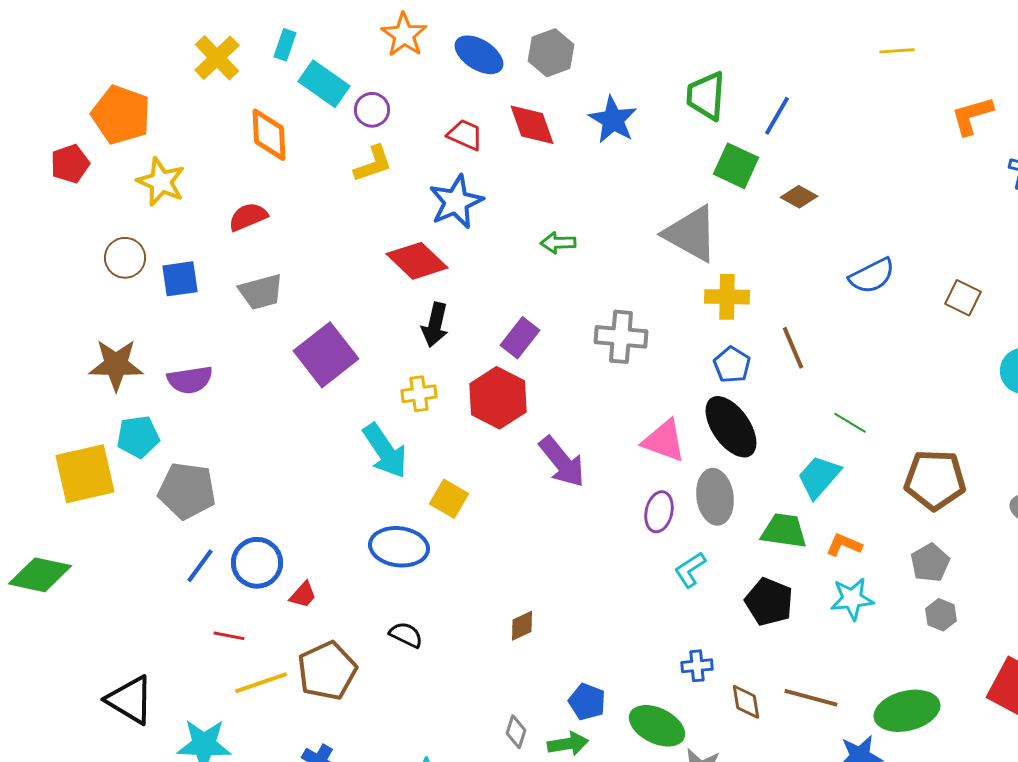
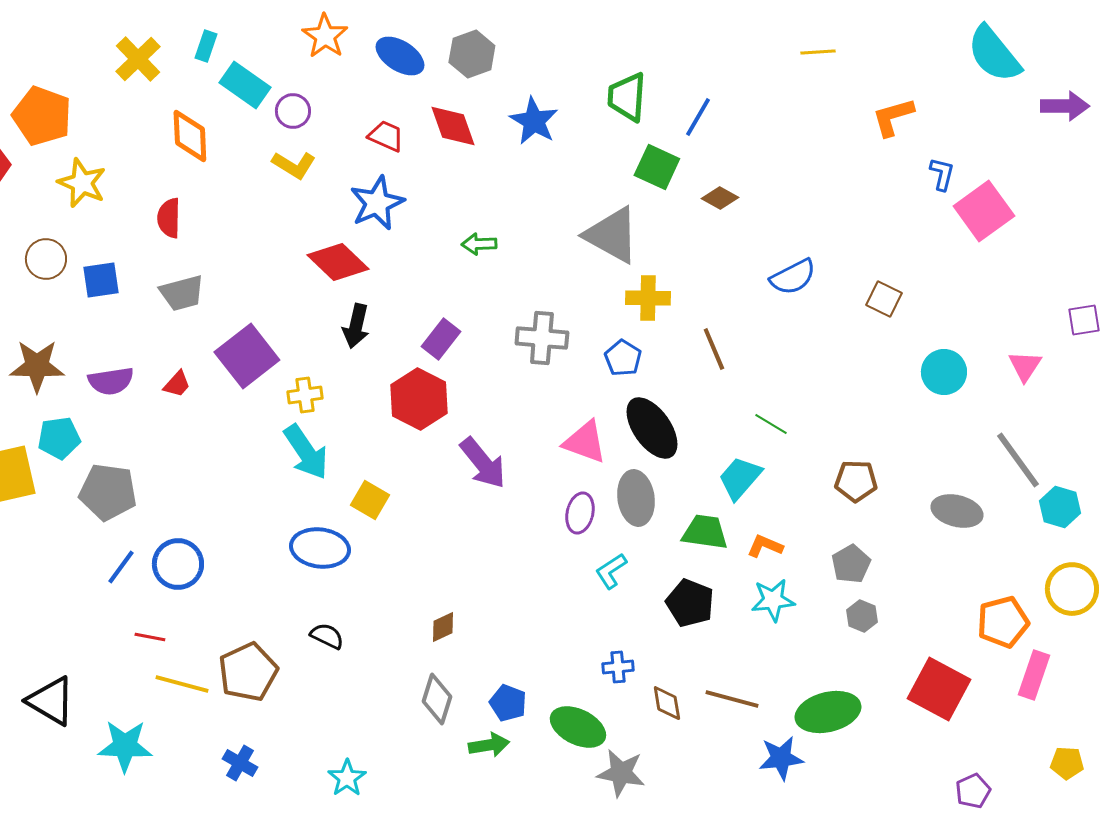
yellow L-shape: (373, 164) -> (294, 165), turned 51
red semicircle: (248, 217) -> (169, 218), turned -66
blue pentagon: (732, 365) -> (623, 358), moved
yellow cross: (419, 394) -> (305, 395), moved
brown pentagon: (935, 480) -> (856, 481), size x0.7
red trapezoid: (303, 595) -> (177, 384), moved
yellow line: (261, 683) -> (182, 684), turned 34
gray diamond: (516, 732) -> (437, 699), moved, size x1.5

